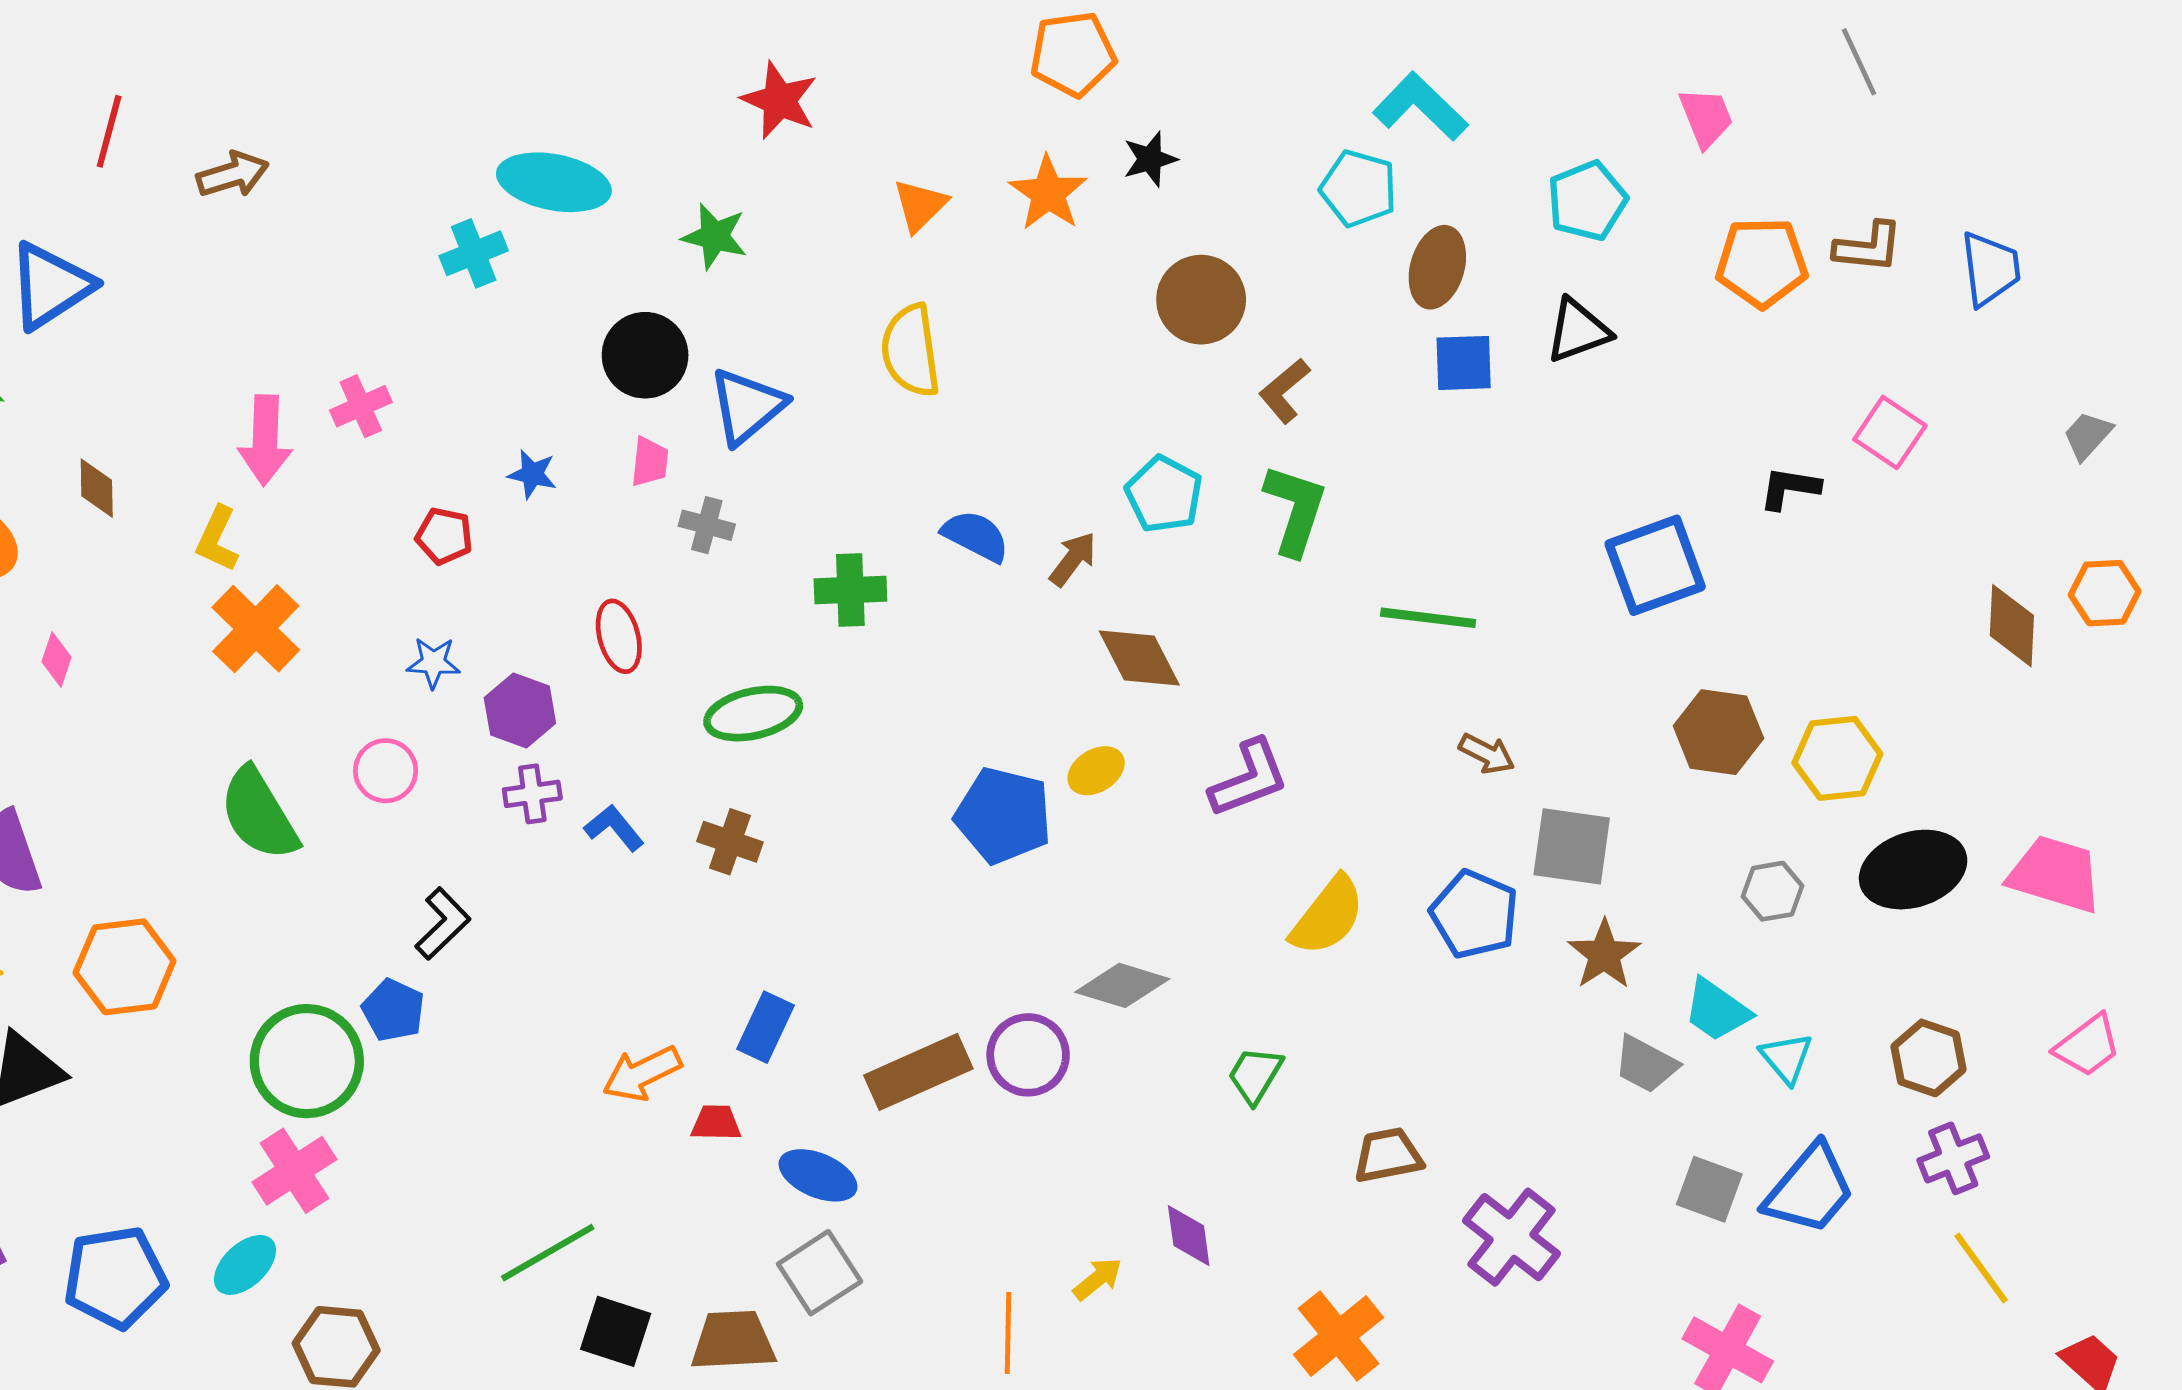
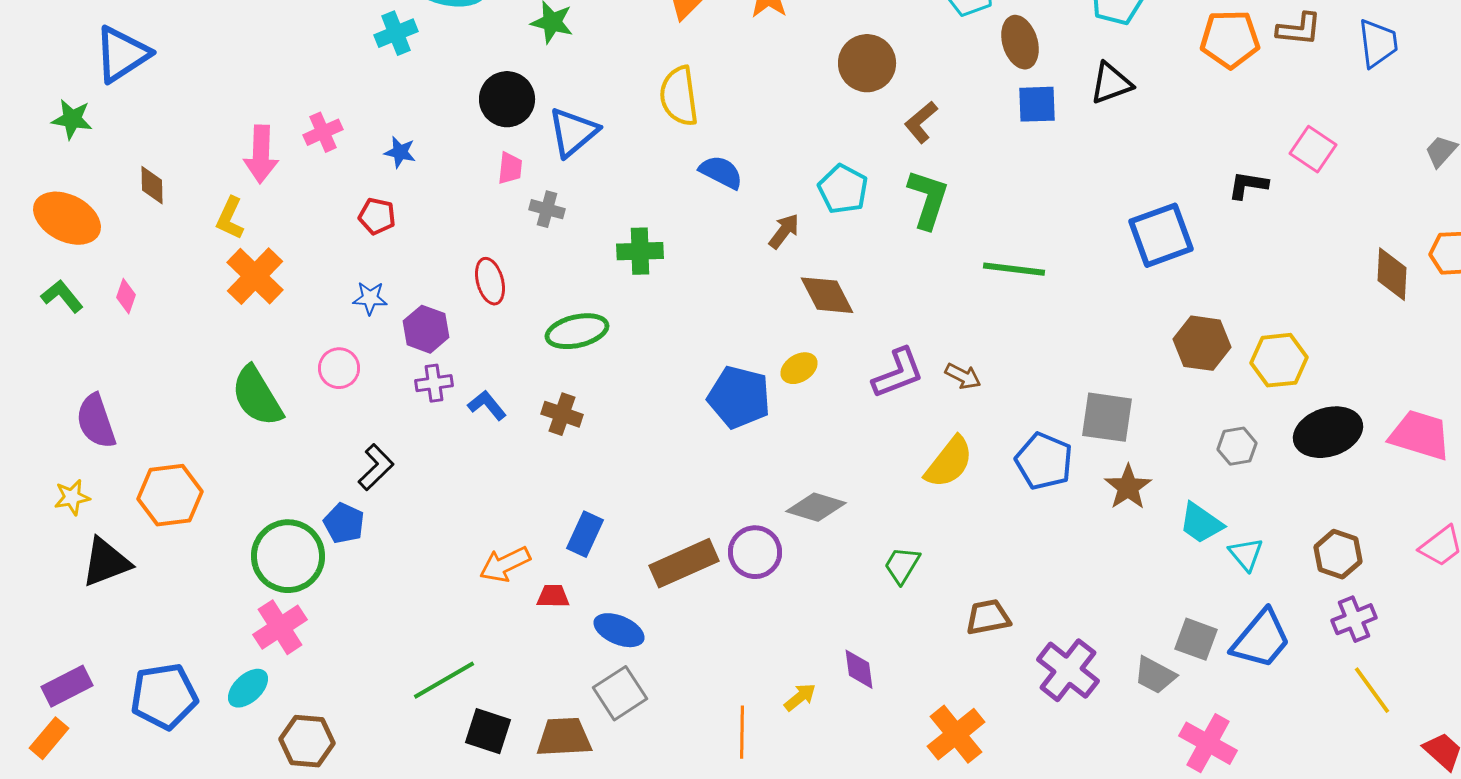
brown ellipse: (1437, 267) -> (1020, 42), turned -33
blue star: (532, 474) -> (400, 152), moved
blue semicircle: (976, 536) -> (721, 172), moved
brown arrow: (1487, 754) -> (963, 376), moved
gray trapezoid: (1646, 1064) -> (1155, 675), moved

